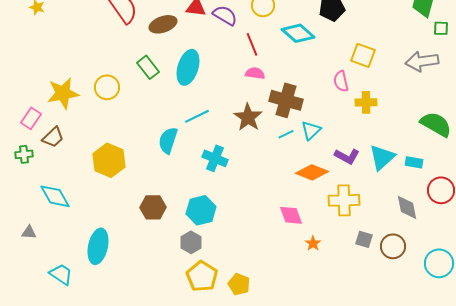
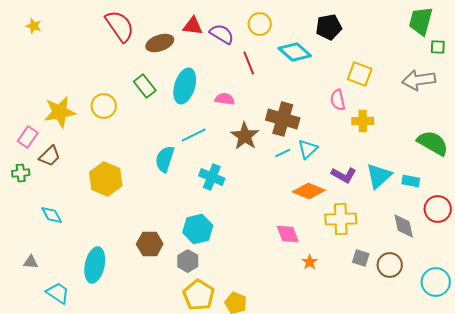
pink semicircle: (255, 73) -> (225, 99), moved
cyan diamond: (55, 196) -> (52, 215), size x0.7
brown hexagon: (153, 207) -> (150, 244), moved
gray triangle: (29, 232) -> (31, 262), moved

